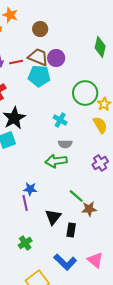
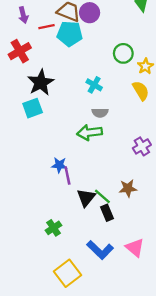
red line: (16, 62) -> (47, 27), moved
green circle: (85, 93) -> (123, 53), size x0.7
purple cross: (100, 163) -> (142, 146), moved
green line: (76, 196) -> (102, 196), moved
purple line: (25, 203) -> (67, 176), moved
black rectangle: (71, 230) -> (107, 213), turned -32

